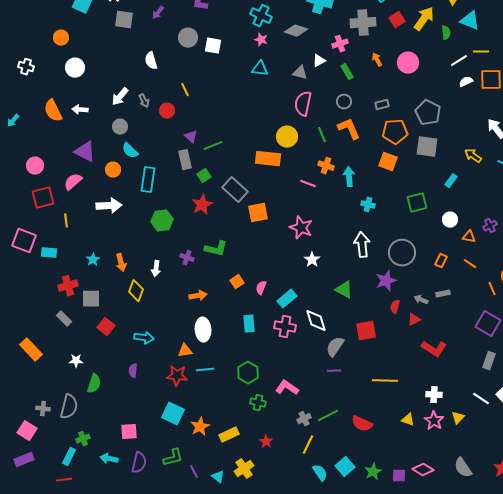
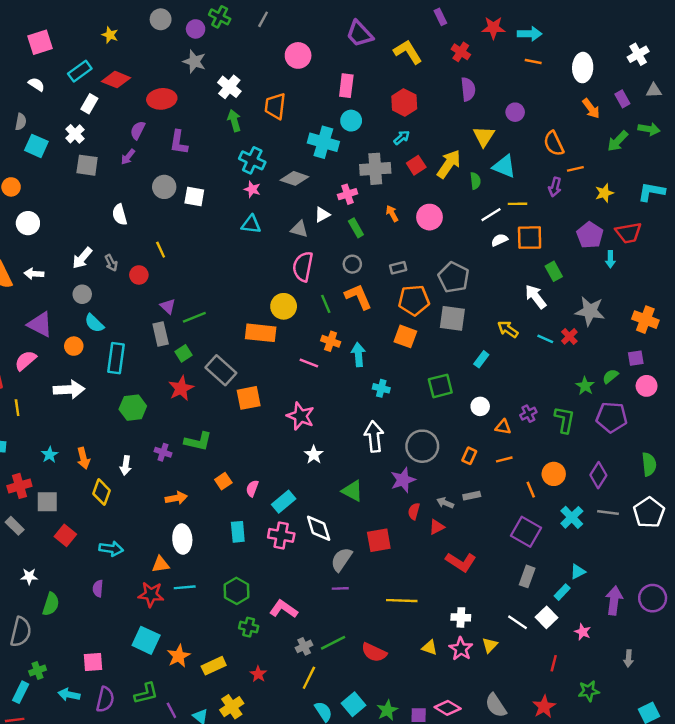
orange line: (470, 264) -> (504, 459), turned -48

